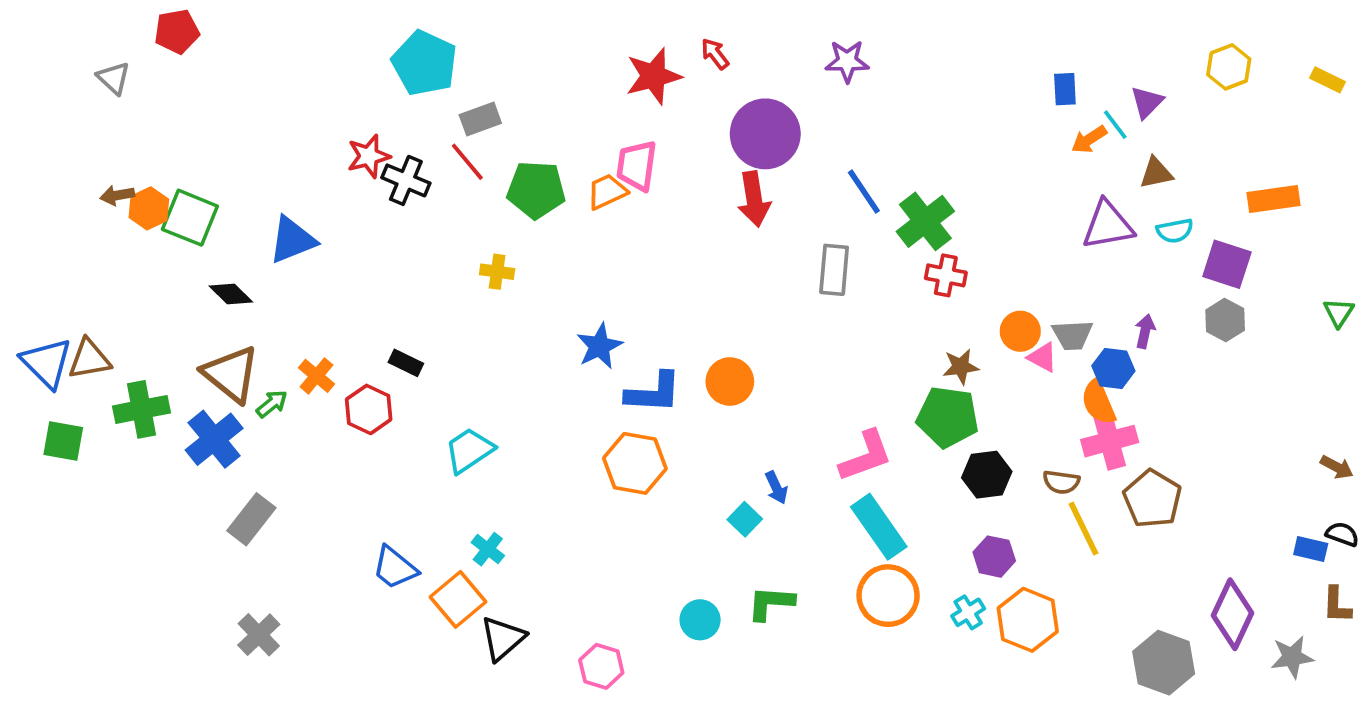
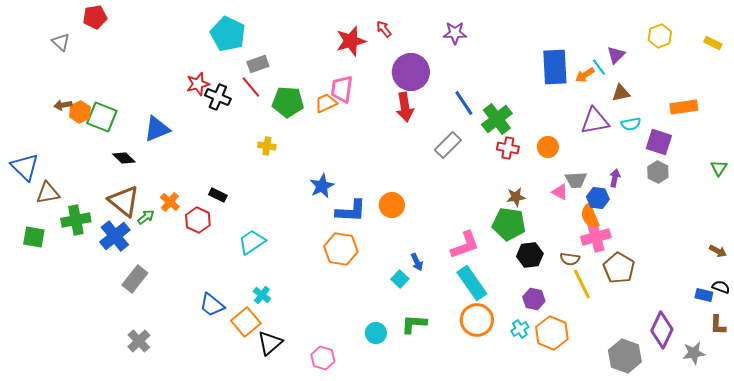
blue rectangle: (1065, 89) -> (555, 67), moved, size x2.0
gray rectangle: (834, 270) -> (448, 145), turned 40
orange circle: (1020, 331) -> (548, 147), moved
blue triangle: (47, 363) -> (25, 167), moved

